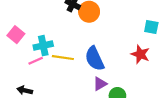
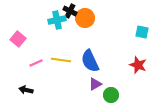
cyan cross: (43, 46) -> (57, 20), moved
red star: (140, 54) -> (138, 65), moved

